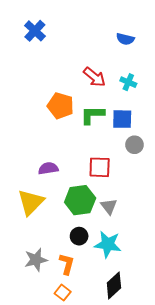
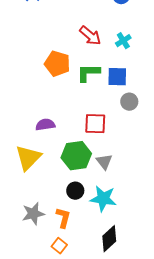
cyan cross: (128, 82) -> (123, 41), turned 35

